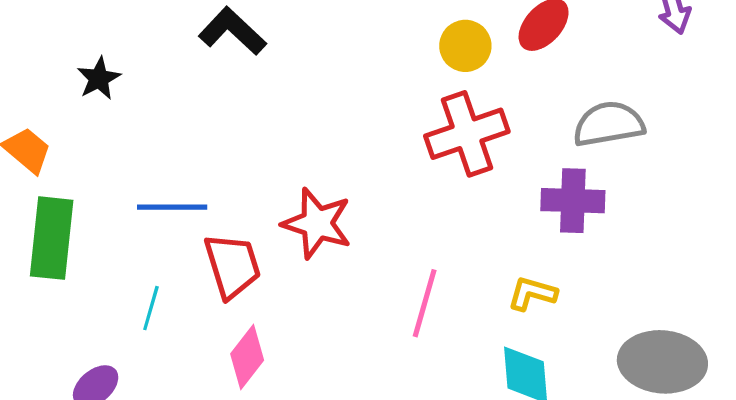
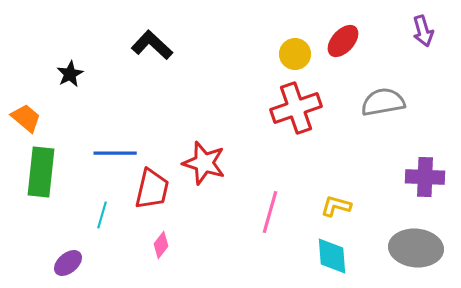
purple cross: (573, 201) -> (425, 177), moved
red trapezoid: (232, 266) -> (152, 189), turned 30
pink diamond: (247, 357) -> (161, 245), size x0.7

